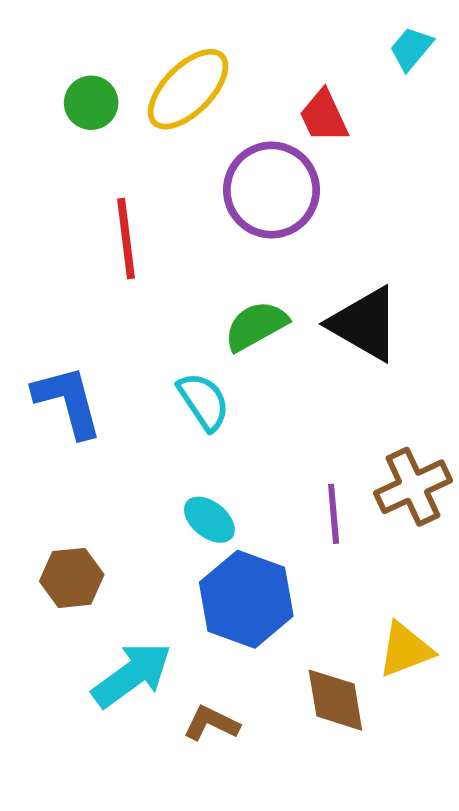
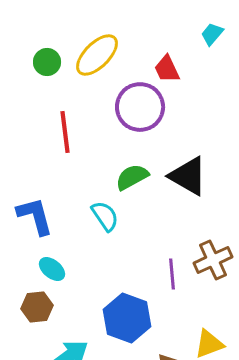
cyan ellipse: (209, 520) -> (52, 269), moved

